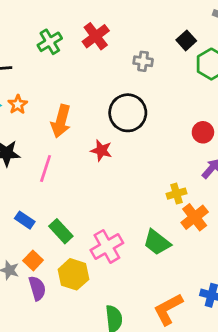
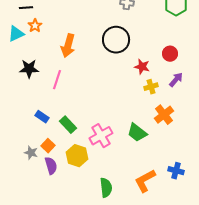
orange star: (18, 104) -> (35, 26), moved
red star: (101, 150) -> (142, 67), moved
yellow cross: (176, 194) -> (151, 87), moved

